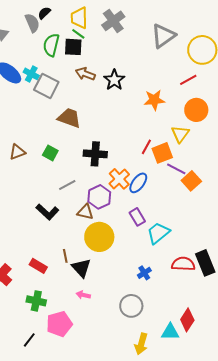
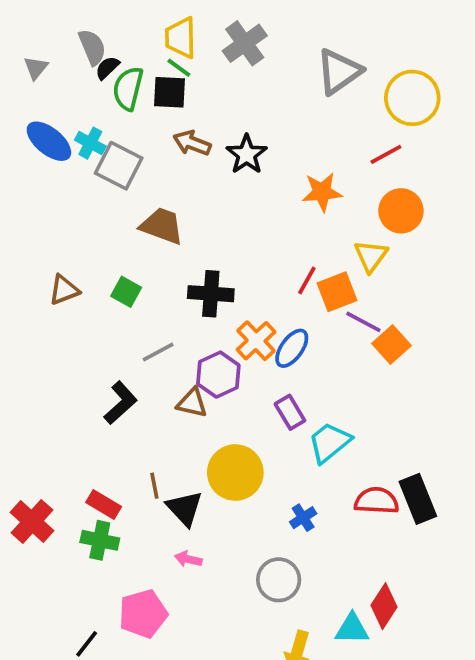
black semicircle: (44, 13) -> (107, 68), moved
black L-shape: (47, 212) -> (120, 403), turned -85
yellow circle: (99, 237) -> (235, 473), moved
green cross: (36, 301) -> (100, 540), moved

